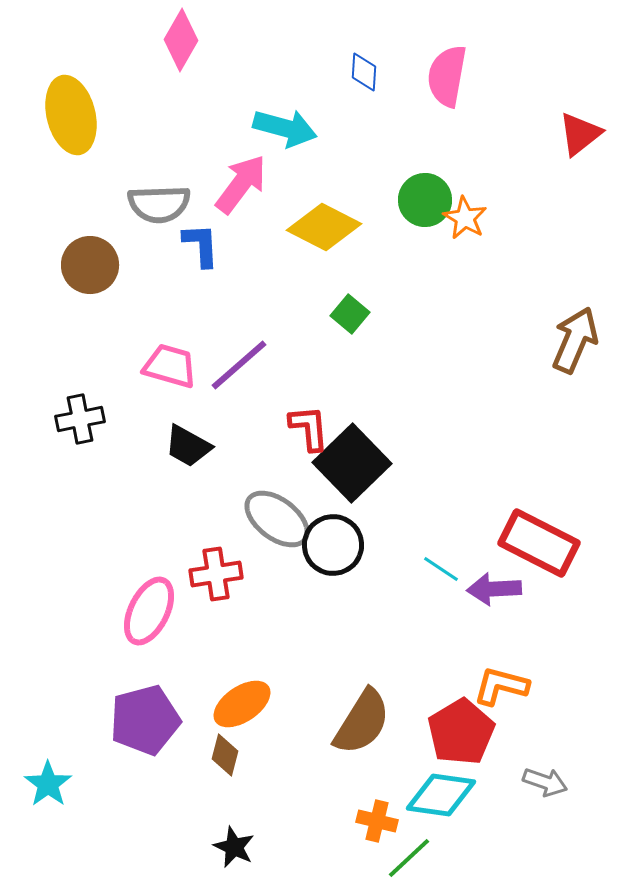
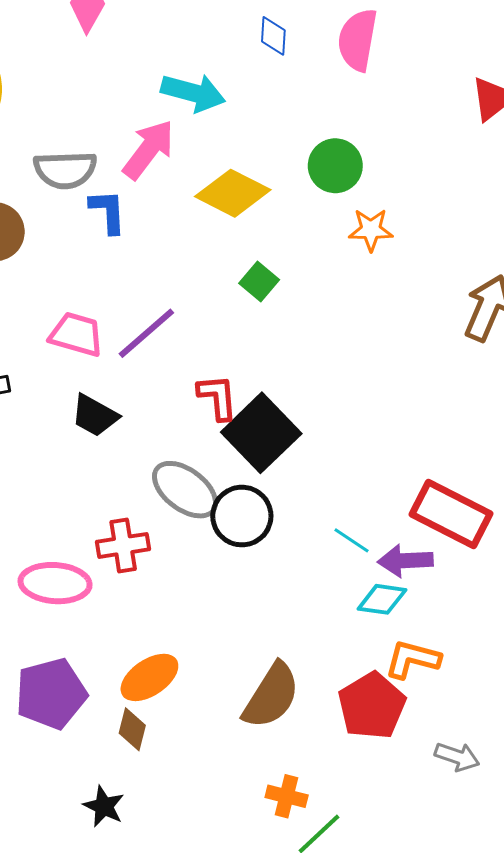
orange star: (465, 218) -> (371, 230), moved, turned -30
pink ellipse: (149, 611) -> (55, 583), turned 68
cyan diamond: (441, 795) -> (382, 599), moved, size x0.7
black star: (234, 847) -> (104, 806), moved

